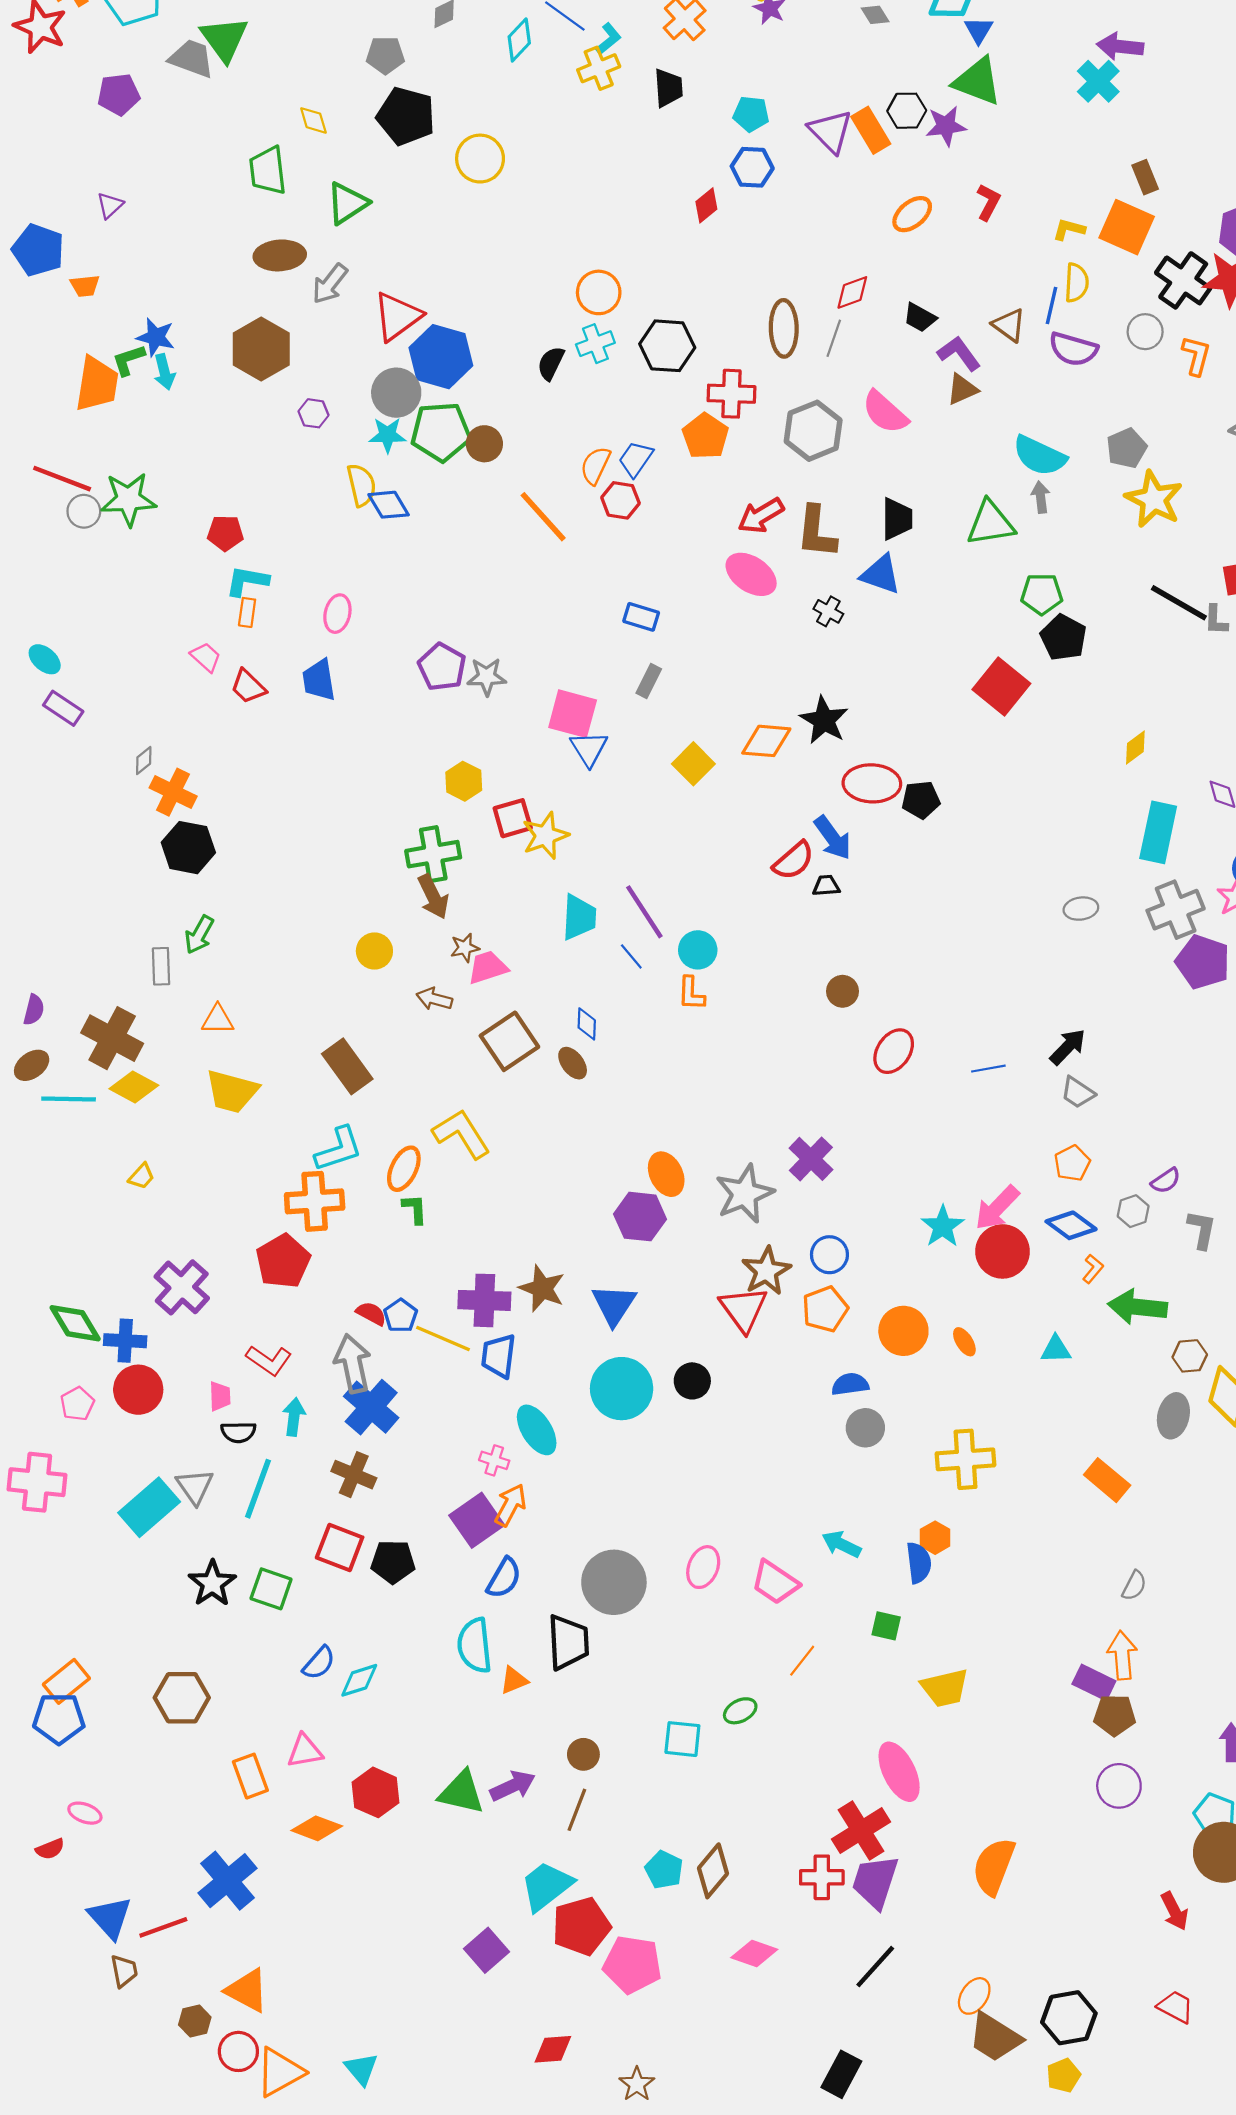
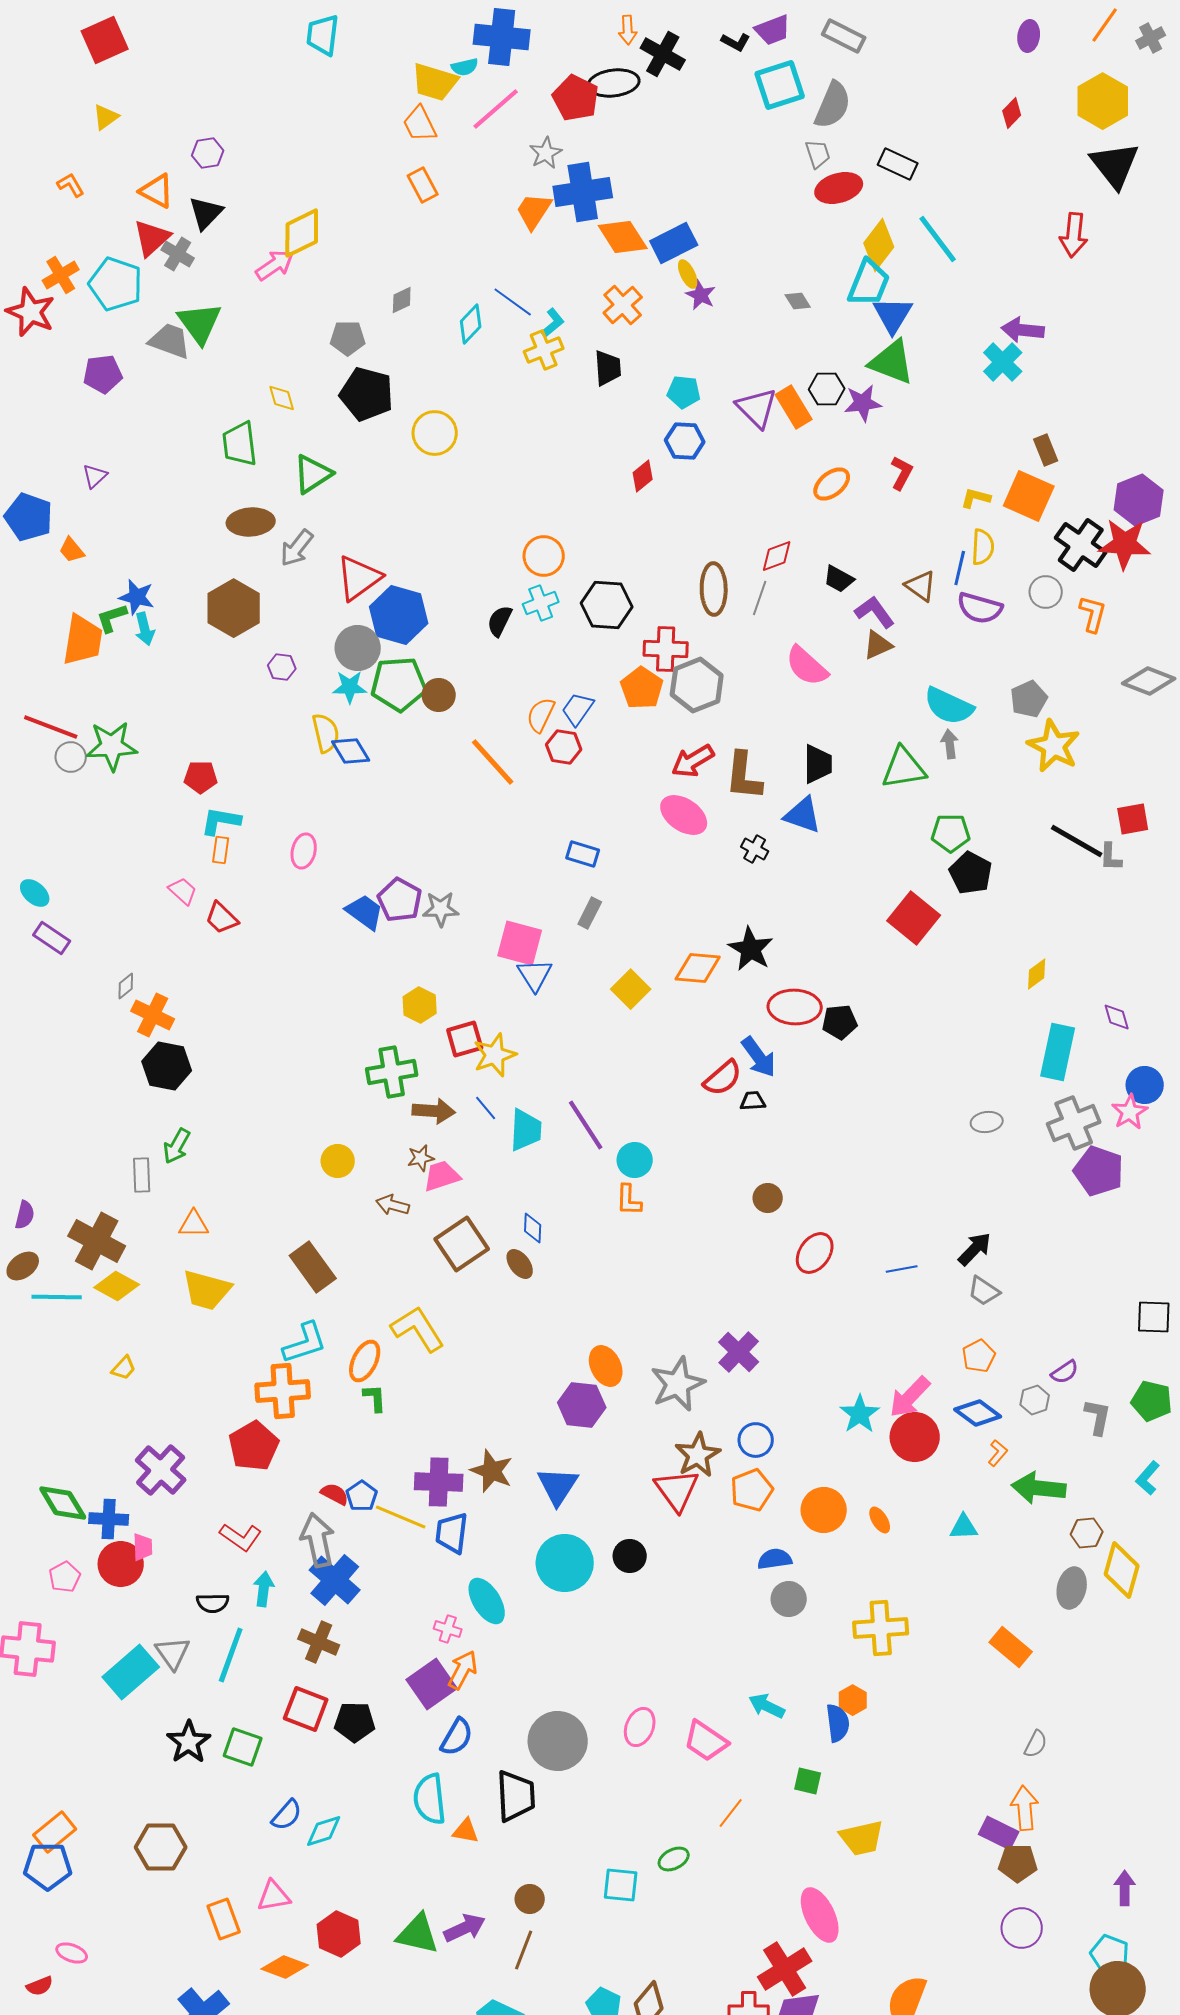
blue triangle: (979, 30) -> (893, 315), size x1.5
orange trapezoid: (85, 286) -> (72, 550), turned 56
gray hexagon: (813, 431) -> (697, 685), moved
blue trapezoid: (319, 680) -> (365, 912), moved, turned 135
brown arrow: (433, 897) -> (434, 1111), moved, turned -60
blue line: (631, 956) -> (486, 1108), moved
pink trapezoid: (220, 1396) -> (143, 1547), moved
orange triangle: (514, 1680) -> (466, 1831), turned 32

